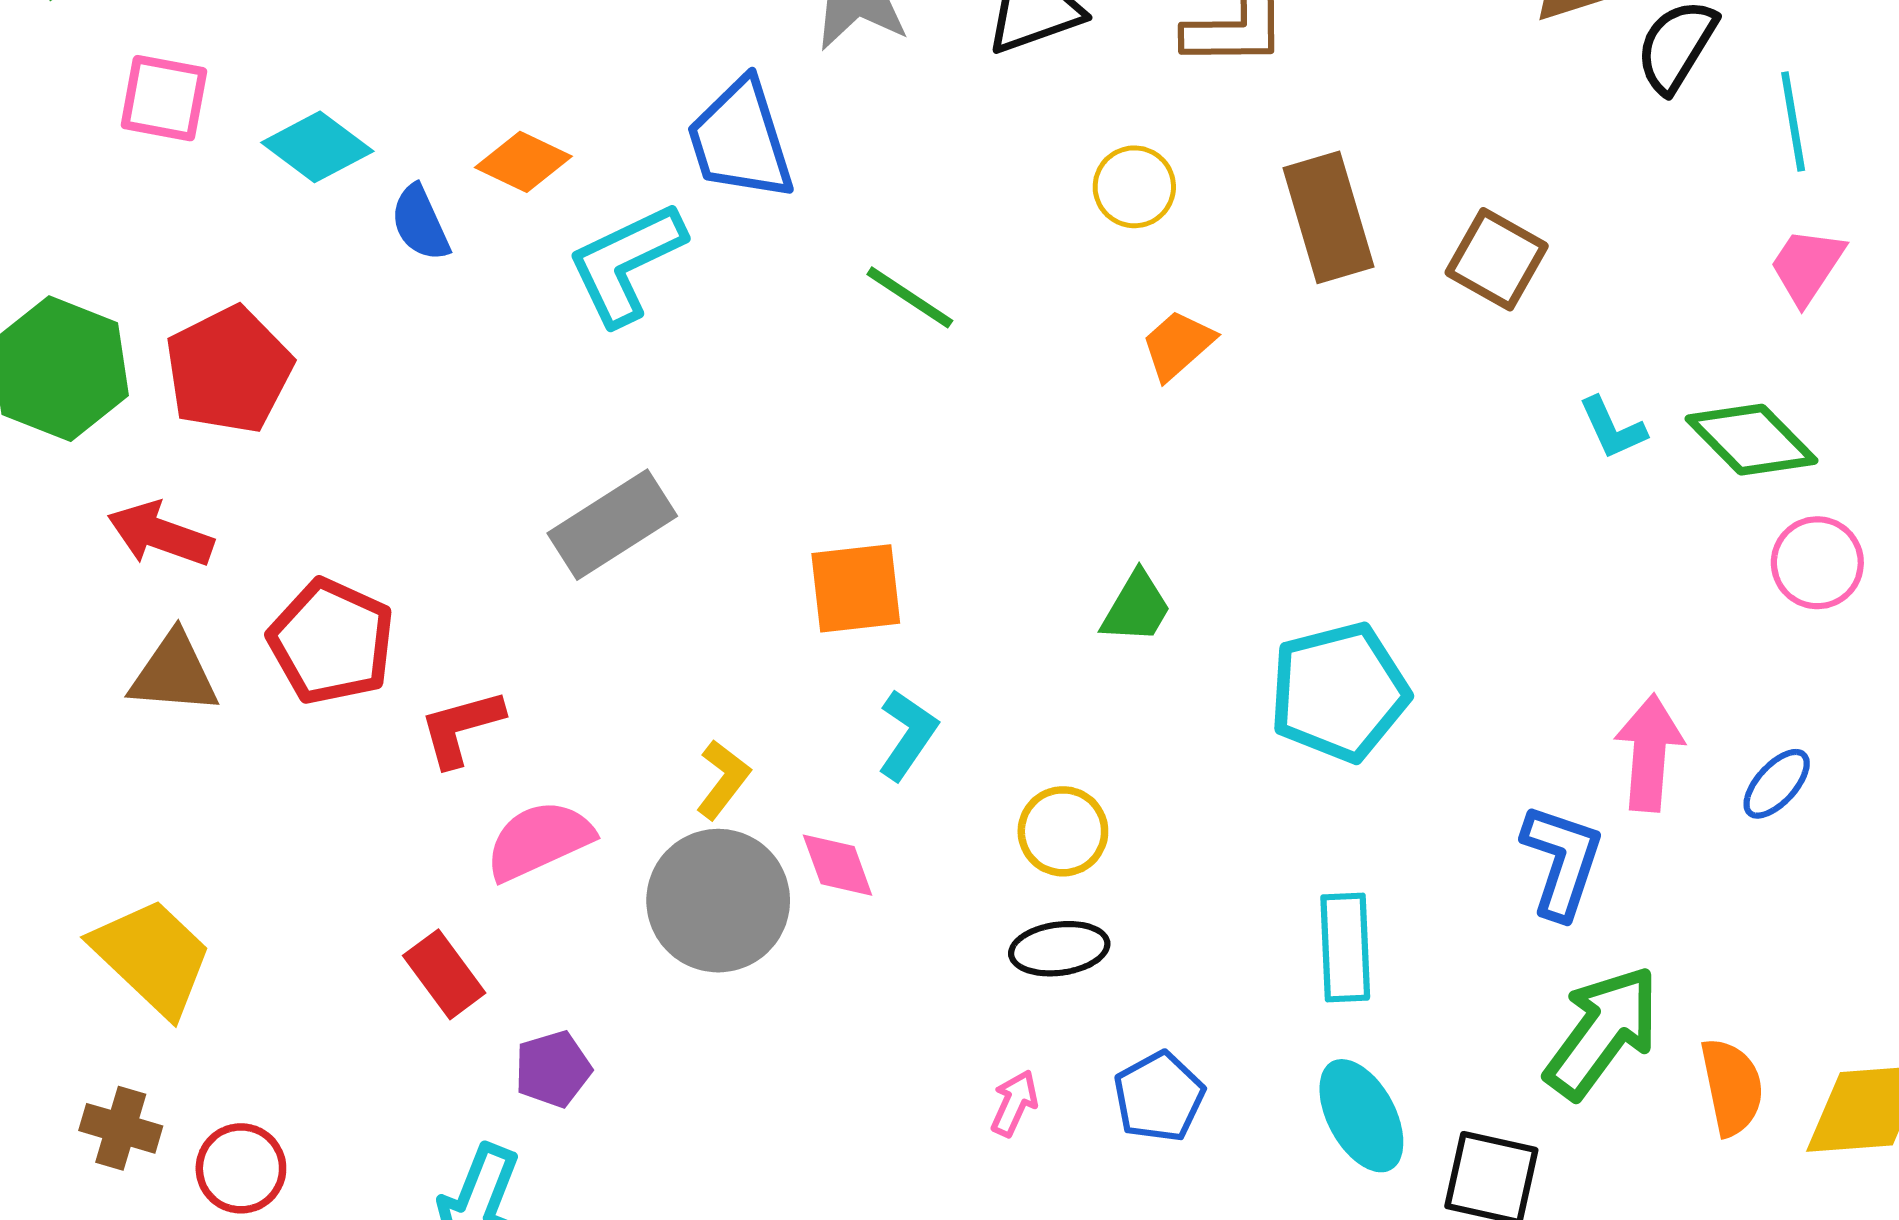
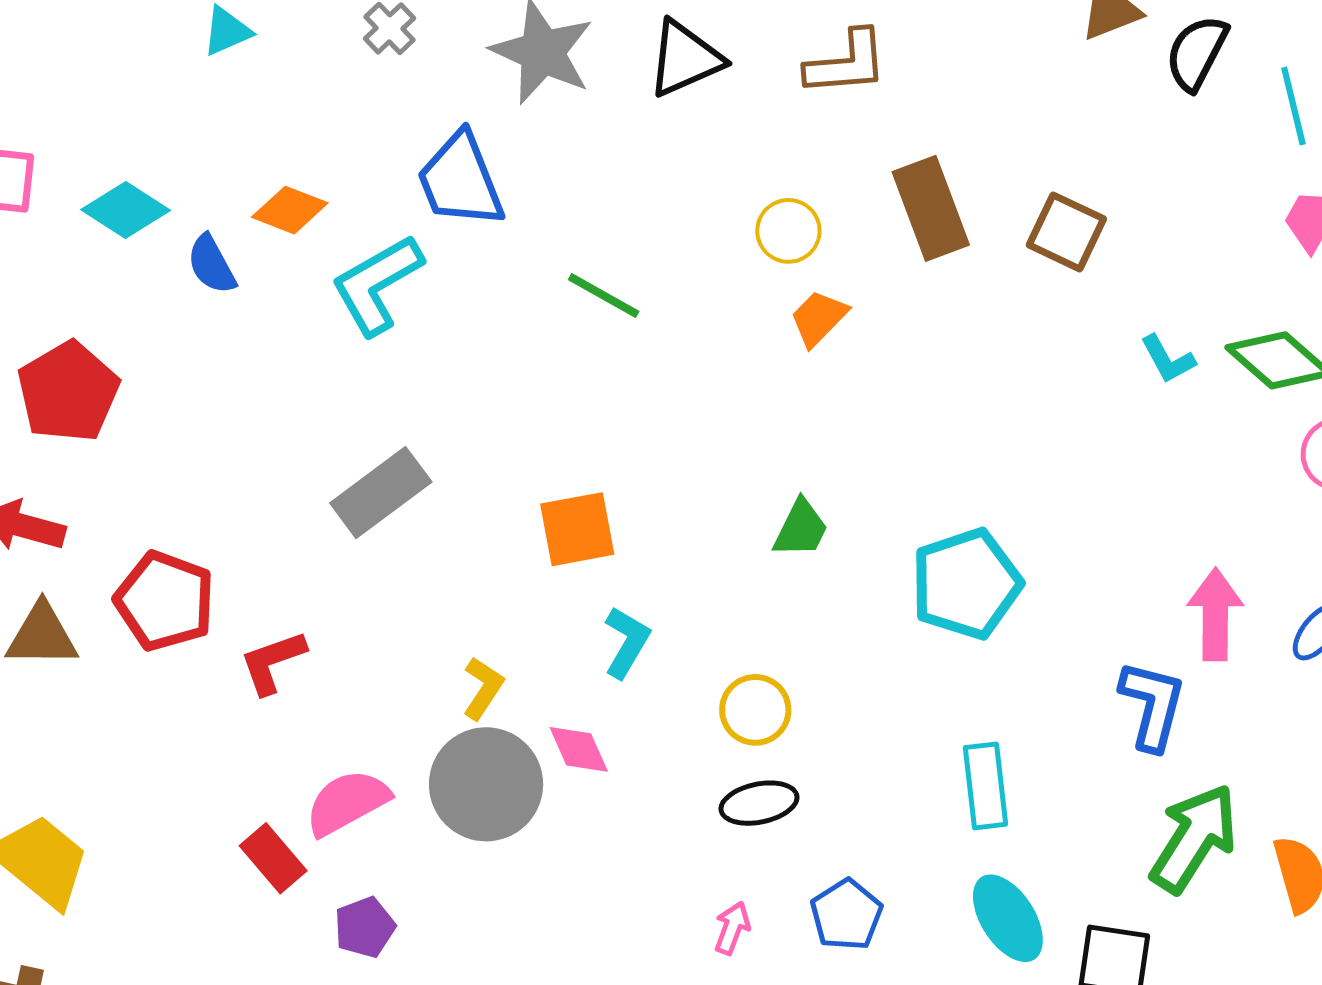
yellow circle: (1134, 187) -> (788, 231), moved
pink semicircle: (539, 840) -> (347, 802), moved

